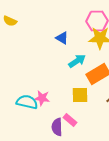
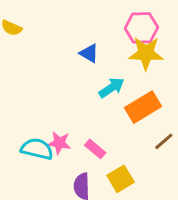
yellow square: (80, 95) -> (121, 179), moved, turned -30
pink rectangle: (70, 120) -> (95, 149), moved

